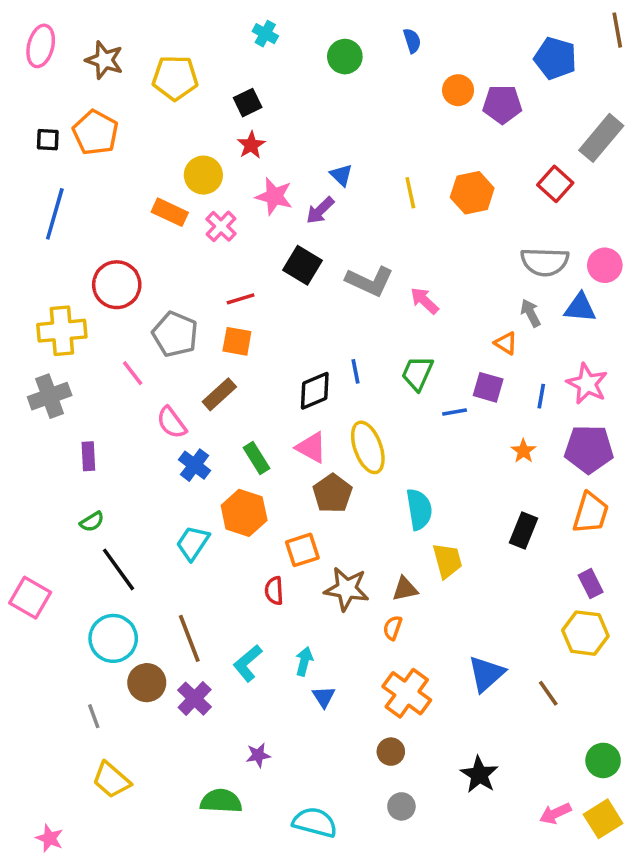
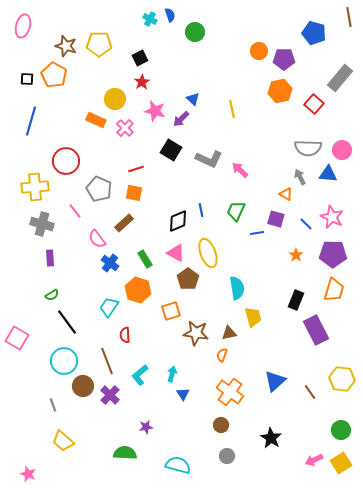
blue semicircle: (412, 41) -> (170, 15), moved
brown star: (104, 60) -> (66, 46), moved
orange hexagon: (472, 193) -> (280, 91), moved
gray cross: (50, 396) -> (42, 224), moved, turned 35
blue line: (541, 396) -> (306, 224), turned -56
purple rectangle: (591, 584) -> (316, 330), moved, size x1.8
red semicircle: (274, 591) -> (125, 335), moved
yellow hexagon: (585, 633) -> (342, 379), moved

